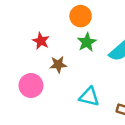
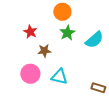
pink circle: (31, 86) -> (30, 74), moved
cyan triangle: (89, 97) -> (59, 77), moved

